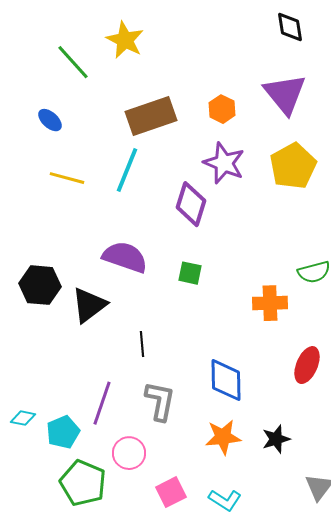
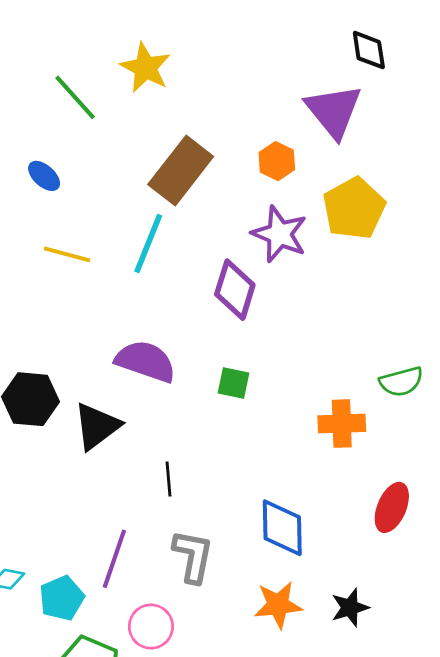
purple triangle: (285, 94) -> (334, 111), moved
brown rectangle: (151, 116) -> (181, 171), turned -33
yellow pentagon: (293, 166) -> (354, 208), moved

